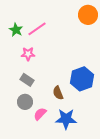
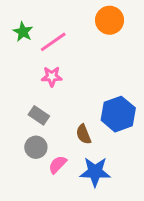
orange circle: (88, 15) -> (110, 20), moved
green star: (16, 30) -> (23, 32), moved
pink star: (28, 54) -> (52, 77), moved

